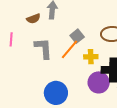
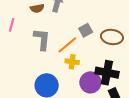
gray square: (77, 36) -> (86, 30), moved
yellow cross: (91, 57) -> (72, 62), moved

